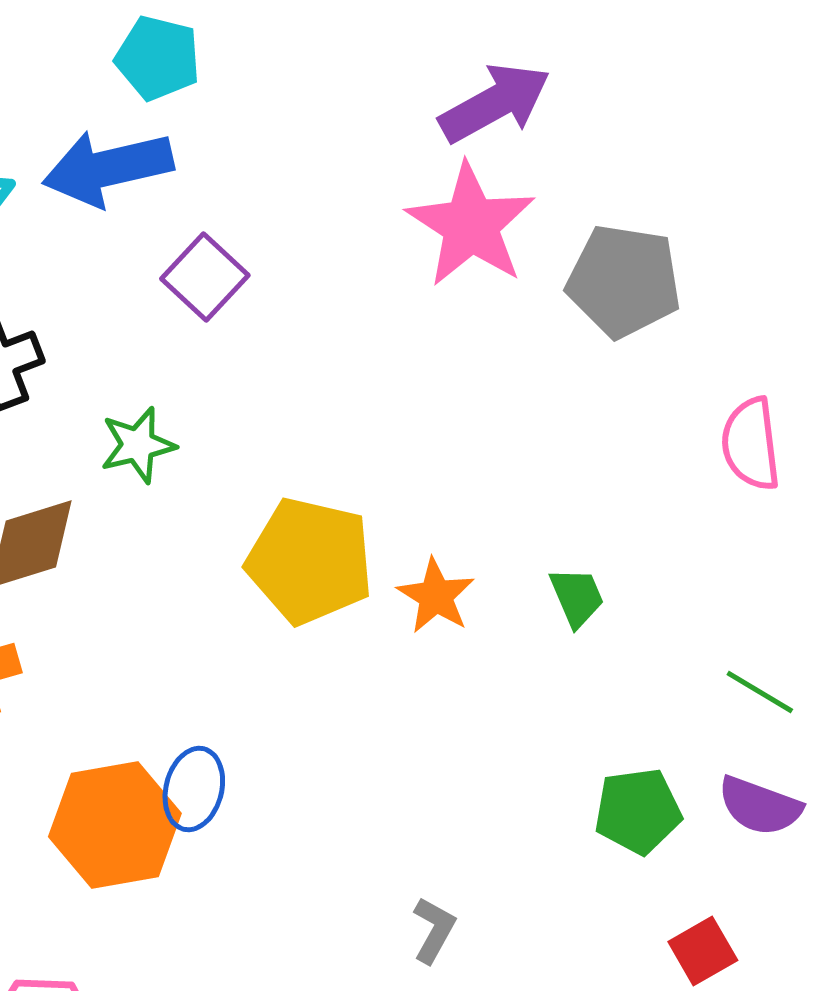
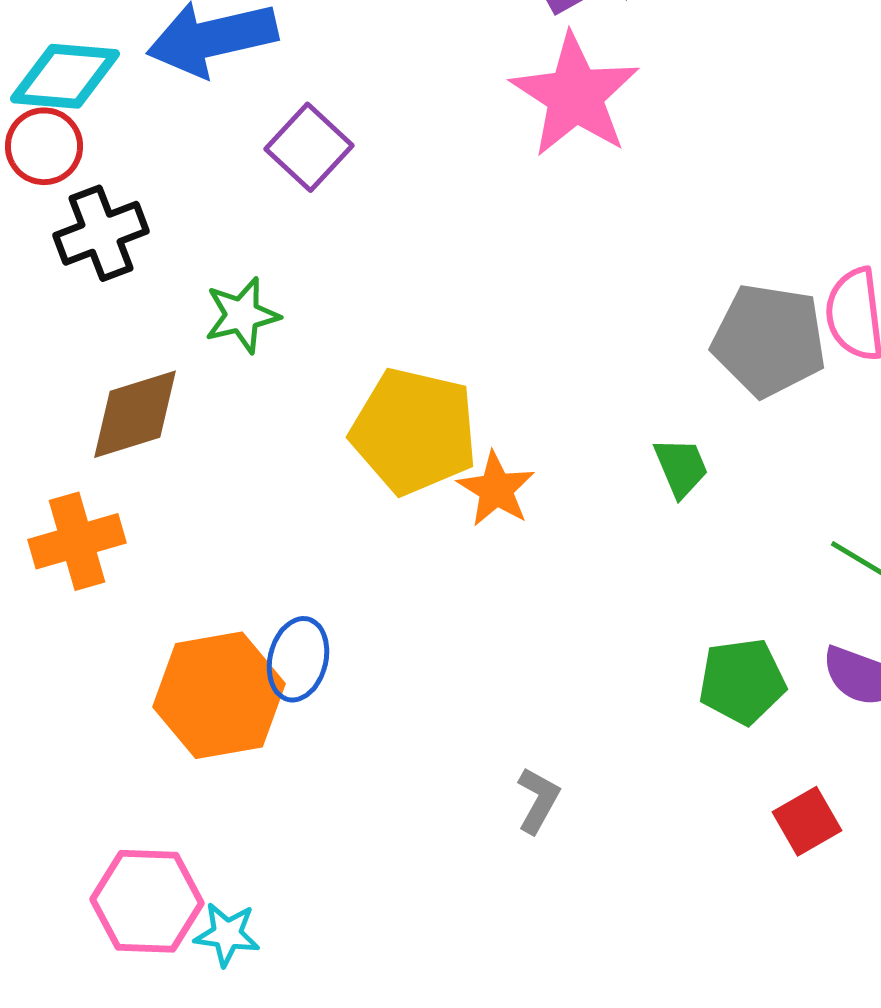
gray pentagon: (624, 281) -> (769, 340), moved
orange star: (436, 596) -> (496, 489), moved

